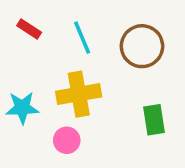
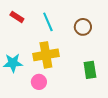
brown circle: (142, 46) -> (83, 27), size x0.7

